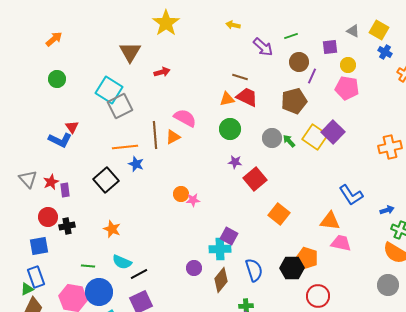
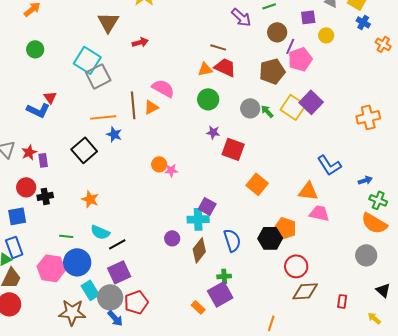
pink pentagon: (347, 88) -> (300, 59), moved, turned -30
red square: (255, 179) -> (233, 149), turned -30

